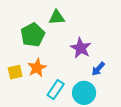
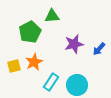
purple star: (81, 48) -> (74, 44), turned 30
blue arrow: (98, 69) -> (99, 49), moved

